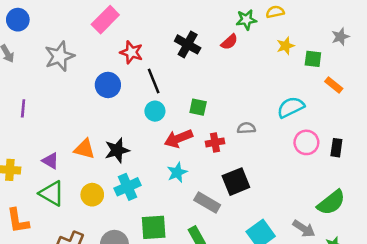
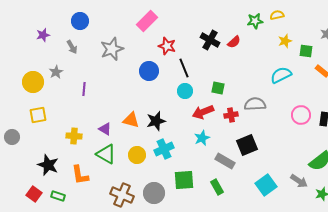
red semicircle: (229, 42) -> (234, 42), moved
cyan semicircle: (291, 107) -> (281, 75), moved
gray semicircle: (246, 128) -> (255, 104), size x1.5

